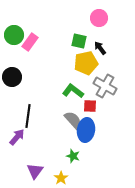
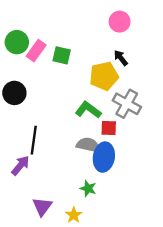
green square: (79, 41) -> (62, 55), moved
gray semicircle: (73, 120) -> (88, 145), turned -36

